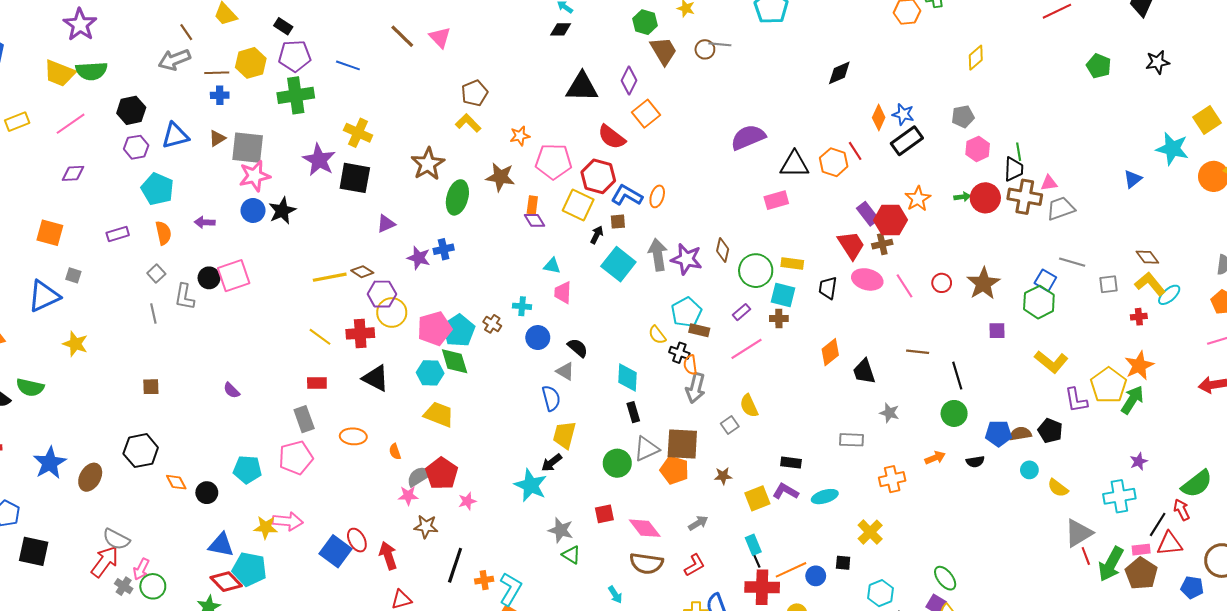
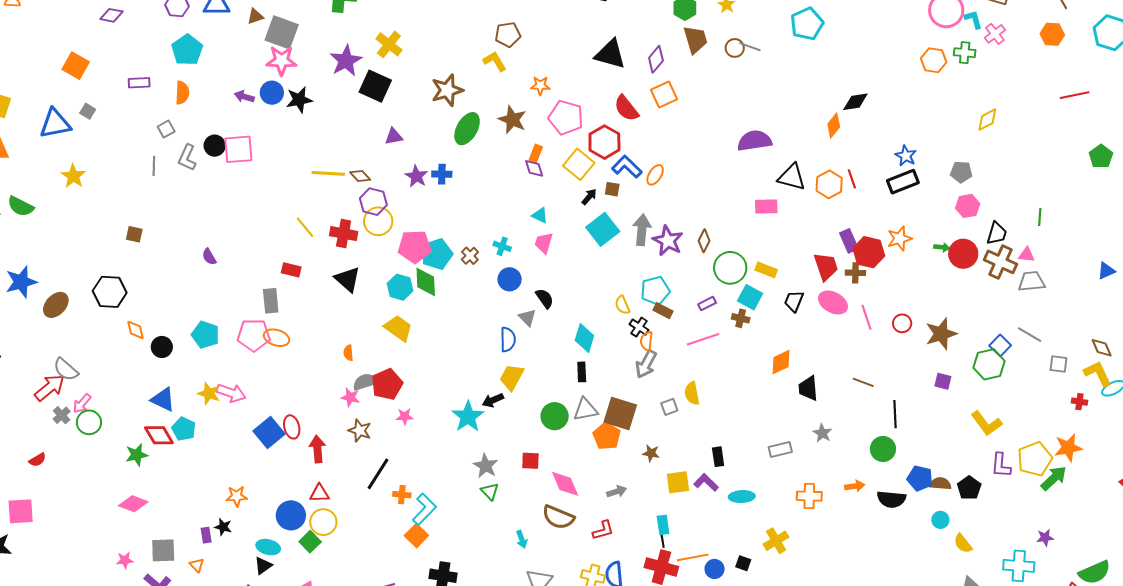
orange diamond: (879, 118) -> (834, 125), moved
green line: (1019, 152) -> (1040, 217), moved
purple arrow: (205, 222) -> (244, 97), moved
orange ellipse: (353, 436) -> (277, 338), moved
gray rectangle: (851, 440) -> (780, 450), turned -30
black semicircle: (975, 462) -> (891, 499), size x1.6
black rectangle: (791, 463) -> (718, 457), turned 60
cyan pentagon: (249, 569) -> (184, 429), size x0.7

